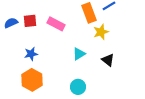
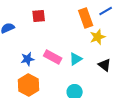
red square: (30, 21) -> (39, 16), moved
pink rectangle: (56, 24) -> (53, 57), moved

